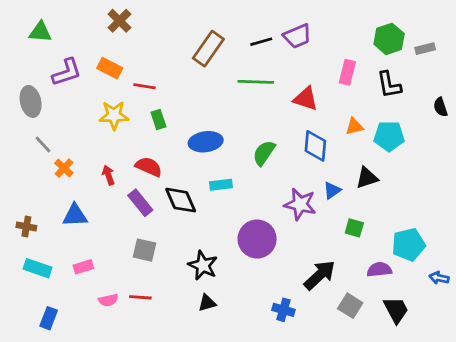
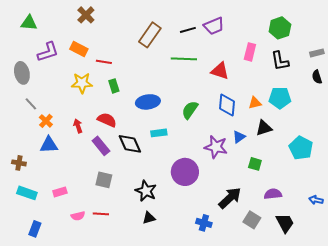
gray rectangle: (425, 49) -> (317, 53), moved
orange triangle: (354, 126) -> (255, 103), moved
blue triangle: (75, 215) -> (49, 145), moved
cyan pentagon: (409, 245) -> (301, 148), moved, turned -30

